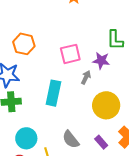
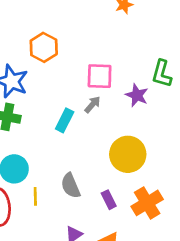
gray arrow: (86, 77) -> (93, 105), moved
cyan rectangle: (53, 93) -> (65, 120), size x0.7

